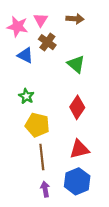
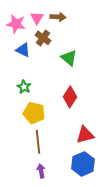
brown arrow: (75, 19) -> (58, 17), moved
red triangle: (79, 149) -> (85, 135), moved
blue hexagon: (77, 181) -> (83, 164), moved

